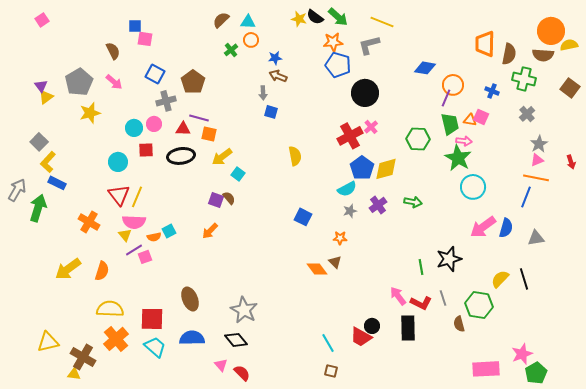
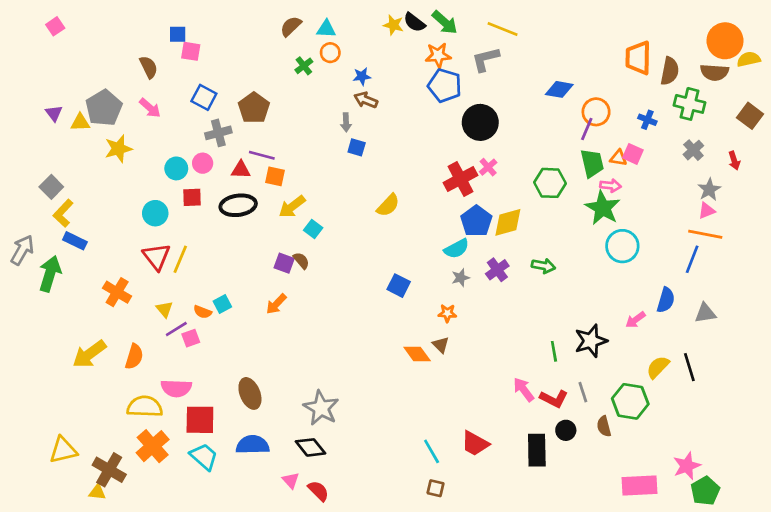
yellow triangle: (46, 97) -> (80, 122), moved, turned 35
yellow semicircle: (295, 156) -> (388, 205), turned 54
red arrow: (571, 162) -> (734, 161), moved
pink semicircle: (134, 222) -> (176, 388), moved
pink arrow: (483, 227) -> (636, 320), moved, size x0.6
orange semicircle: (154, 237) -> (203, 312), turned 32
black circle: (372, 326) -> (566, 430), moved
black rectangle: (408, 328) -> (537, 450), moved

